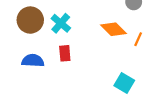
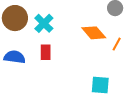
cyan square: (124, 83) -> (100, 85), turned -30

